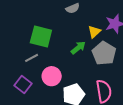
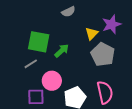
green arrow: (78, 48) -> (62, 51), moved
purple square: (23, 85) -> (36, 97), moved, turned -36

